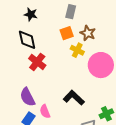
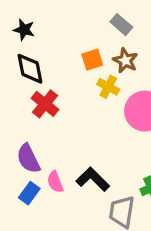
gray rectangle: (71, 12) -> (121, 25), moved, turned -64
black star: (31, 14) -> (24, 30), moved
black L-shape: (74, 98) -> (93, 179), moved

